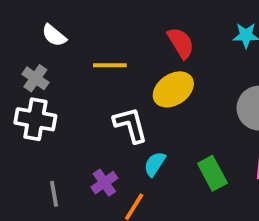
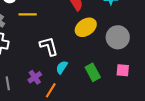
yellow line: (110, 65) -> (28, 14), moved
yellow ellipse: (173, 89) -> (86, 27), moved

